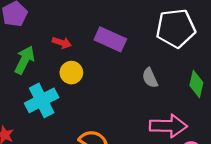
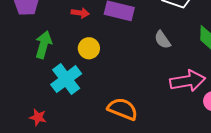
red arrow: (62, 43) -> (80, 13), moved

